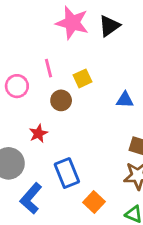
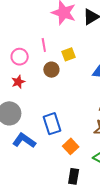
red star: (38, 133) -> (18, 82), moved
blue L-shape: (31, 198) -> (24, 141), turned 80

